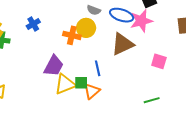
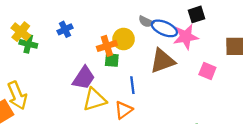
gray semicircle: (94, 10) -> (146, 22), moved
orange cross: (72, 35) -> (107, 46), turned -36
pink square: (159, 61) -> (207, 71), moved
green square: (81, 83) -> (112, 60), moved

